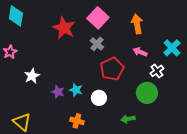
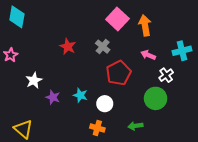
pink square: (98, 18) -> (117, 19), moved
red star: (64, 28) -> (68, 47), moved, size x0.7
cyan cross: (172, 48) -> (182, 51), turned 30
purple star: (58, 92) -> (53, 97), moved
orange cross: (77, 121) -> (97, 128), moved

